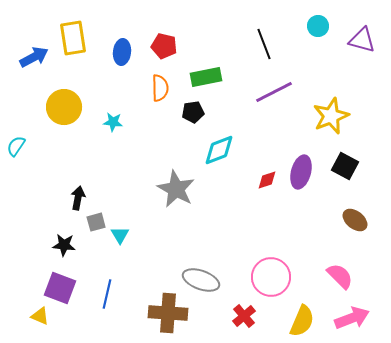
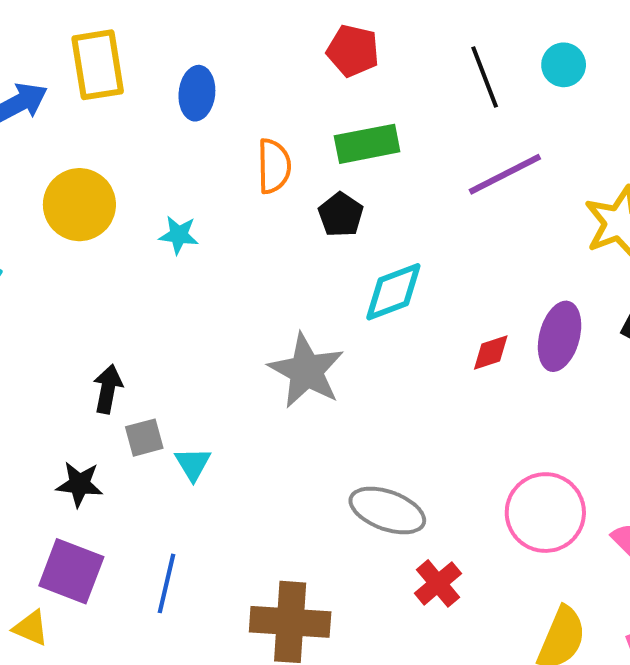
cyan circle: (318, 26) -> (564, 65), moved
red pentagon: (164, 46) -> (353, 51), moved
black pentagon: (193, 112) -> (341, 215), turned -30
pink circle: (271, 277) -> (545, 513), moved
gray ellipse: (201, 280) -> (387, 510), moved
red cross: (244, 316) -> (438, 583), moved

